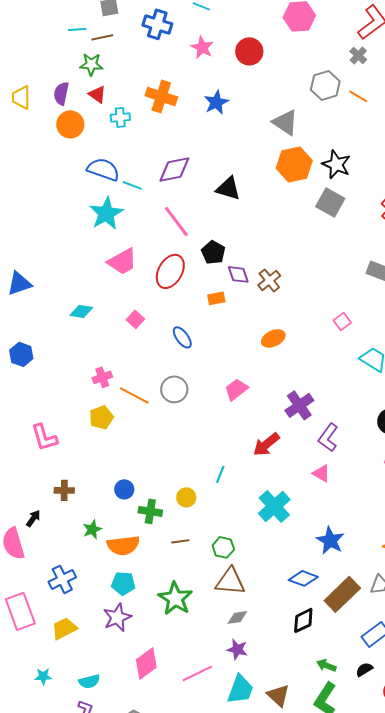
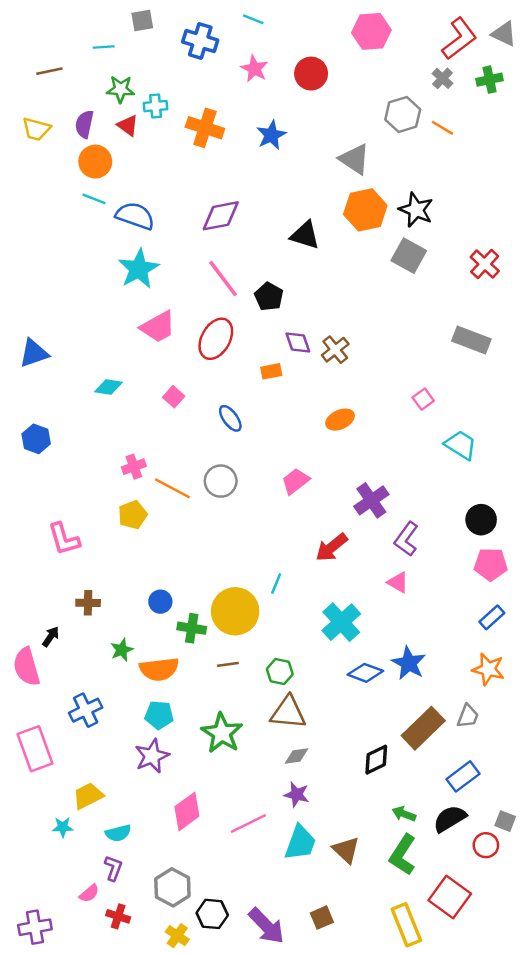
brown line: (102, 37) -> (49, 71), moved
yellow trapezoid: (21, 97) -> (36, 129), turned -75
cyan cross: (120, 117) -> (156, 106), moved
cyan line: (132, 185) -> (94, 199), moved
black triangle: (228, 188) -> (305, 235), moved
black pentagon: (213, 252) -> (269, 297), moved
yellow circle: (186, 497) -> (235, 611), size x2.0
blue diamond: (303, 578) -> (365, 673), moved
yellow trapezoid: (64, 628) -> (88, 796), moved
black semicircle: (364, 669) -> (450, 819), size x1.6

